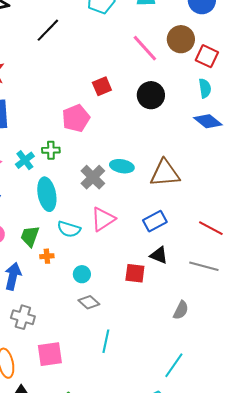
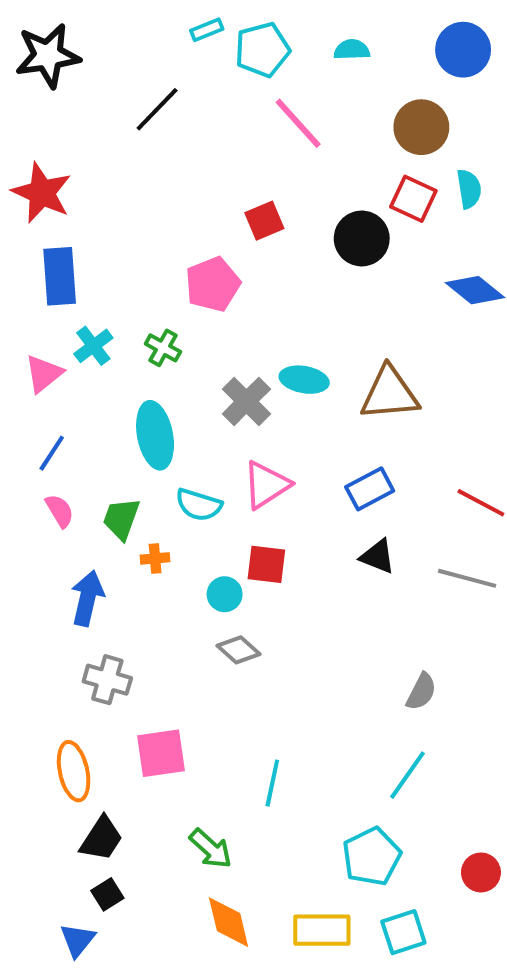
pink line: (145, 48) -> (298, 123), moved
red square: (207, 56) -> (413, 199), moved
cyan semicircle: (205, 88) -> (469, 189), moved
green cross: (51, 150) -> (163, 348), turned 30
cyan cross: (25, 160) -> (93, 346), moved
red square: (135, 273) -> (266, 564), moved
gray semicircle: (181, 310) -> (421, 692), moved
cyan line: (106, 341) -> (272, 783), moved

